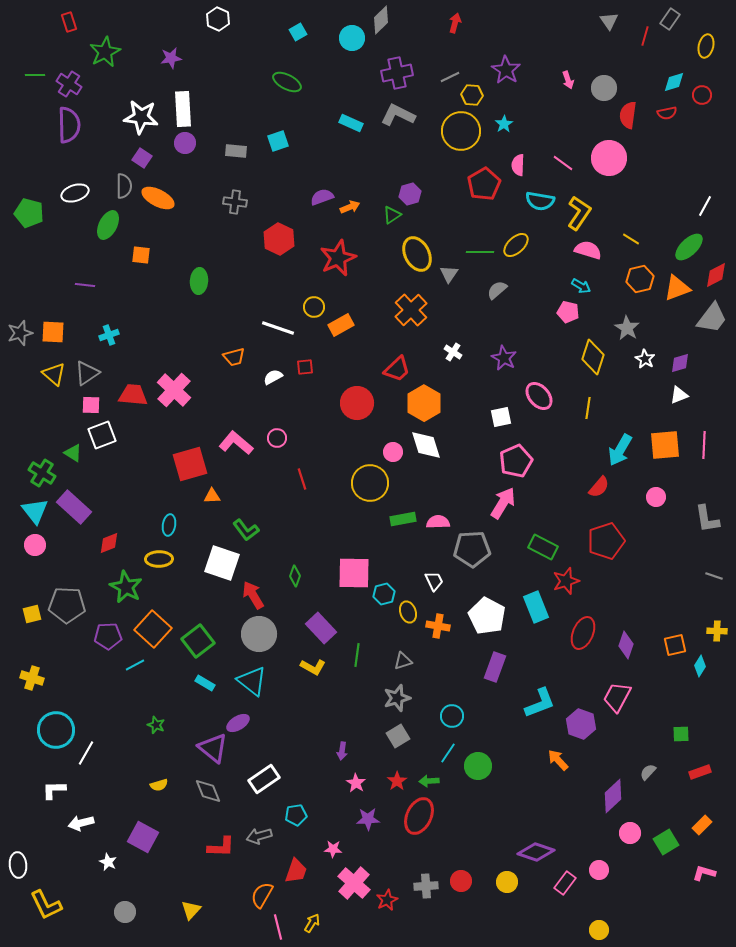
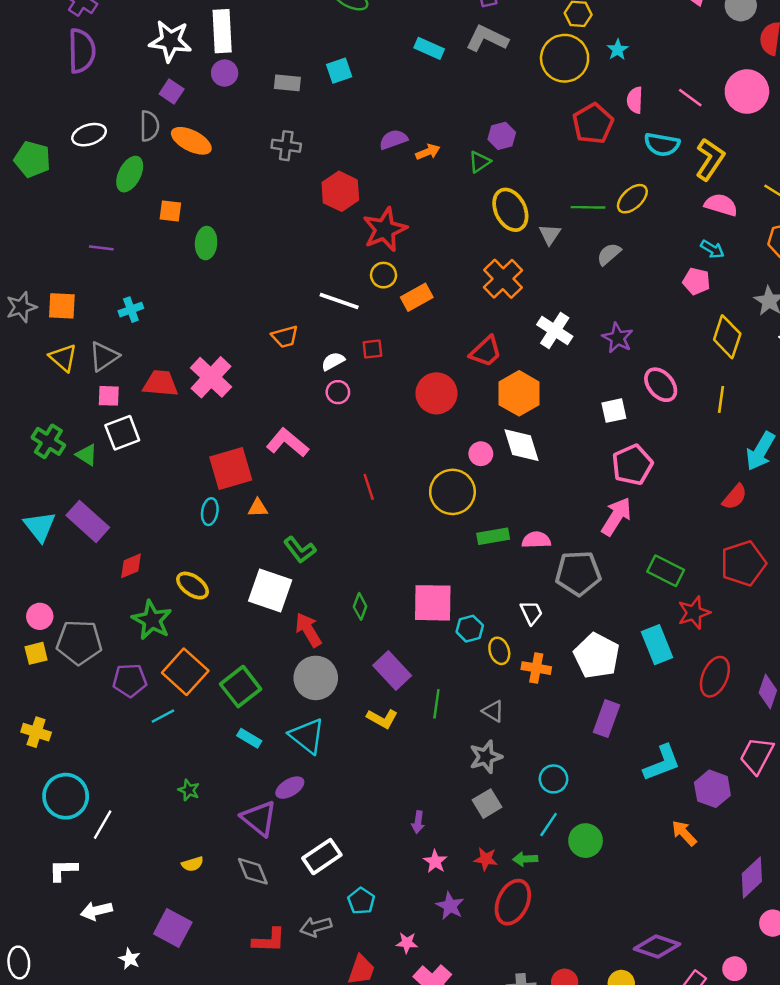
red star: (338, 258) -> (385, 229), moved
green ellipse: (199, 281) -> (206, 243), moved
white cross: (453, 352) -> (555, 331), size x1.6
pink circle: (277, 438) -> (338, 392), moved
green cross: (42, 473) -> (48, 441), moved
cyan ellipse: (169, 525) -> (210, 512), moved
pink circle: (35, 545) -> (40, 616), moved
yellow ellipse: (159, 559) -> (193, 586), turned 36
gray triangle: (403, 661) -> (493, 711), turned 48
red star: (397, 781) -> (486, 859), turned -30
cyan pentagon: (296, 815) -> (361, 901), turned -30
purple star: (368, 819) -> (450, 906), turned 30

